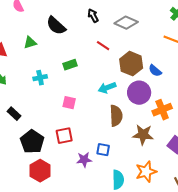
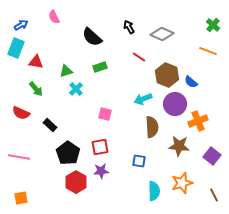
green triangle: (30, 43) -> (66, 71), moved
green rectangle: (70, 65) -> (100, 67), moved
cyan cross: (40, 78) -> (76, 89), turned -32
purple star: (84, 160) -> (101, 171), moved

